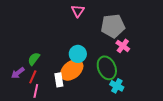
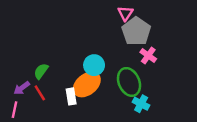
pink triangle: (78, 11) -> (125, 13), moved
gray pentagon: (113, 26) -> (136, 31), turned -30
red line: (33, 77) -> (40, 93), turned -56
pink line: (36, 91) -> (14, 110), moved

